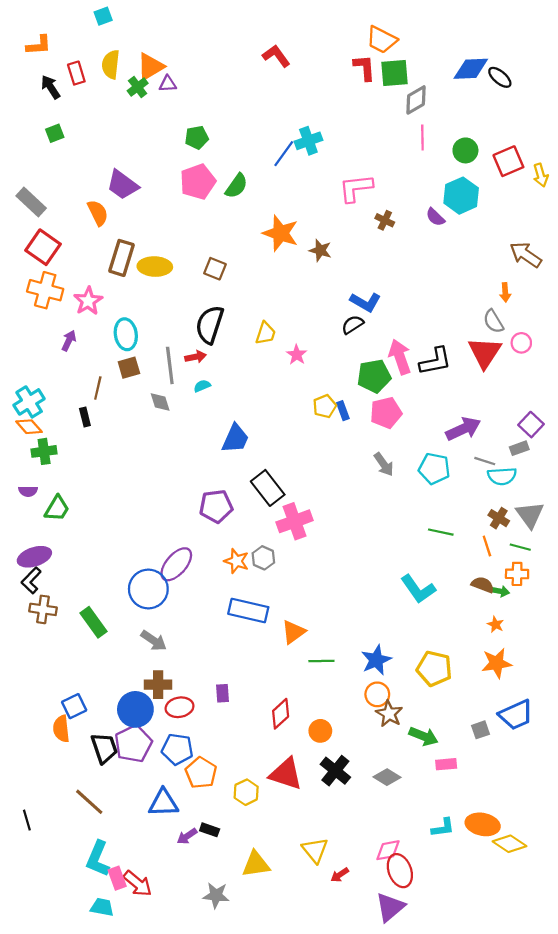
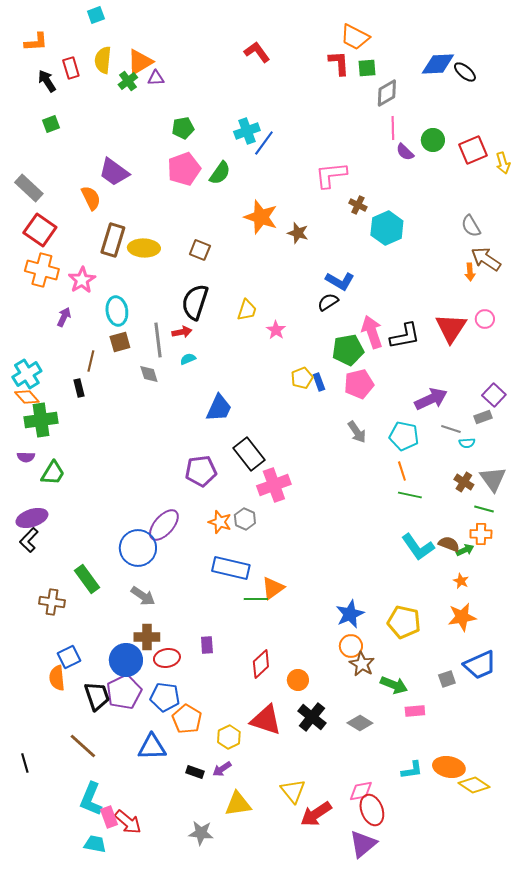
green square: (394, 73) -> (367, 68), size x0.7
cyan cross: (308, 141) -> (247, 131), moved
cyan hexagon: (461, 196) -> (387, 228), moved
purple semicircle: (435, 217) -> (405, 152), moved
brown arrow: (526, 255) -> (486, 259), moved
gray semicircle: (493, 321) -> (471, 226), moved
green cross: (44, 451) -> (41, 420), size x1.4
cyan semicircle: (502, 476) -> (467, 443), size x0.6
orange line: (487, 546) -> (402, 471), moved
cyan L-shape: (418, 589) -> (418, 547), moved
green arrow: (500, 591) -> (465, 550), turned -36
brown cross: (43, 609) -> (52, 602), moved
green line: (321, 661) -> (256, 599), moved
purple arrow: (187, 836) -> (222, 769), moved
red arrow: (340, 875) -> (316, 814), size x1.8

